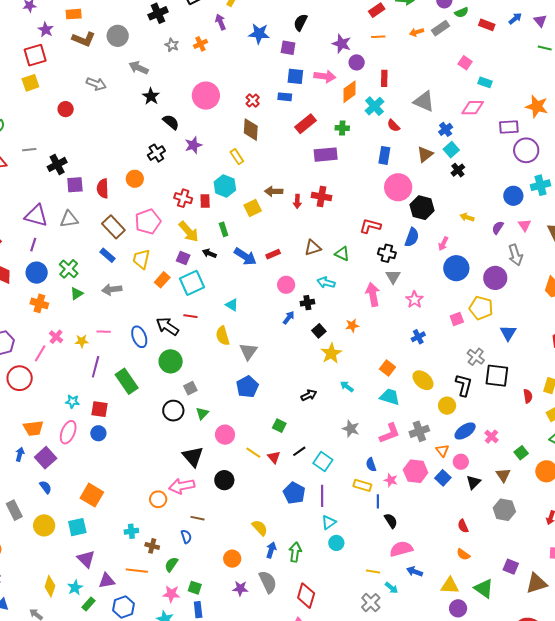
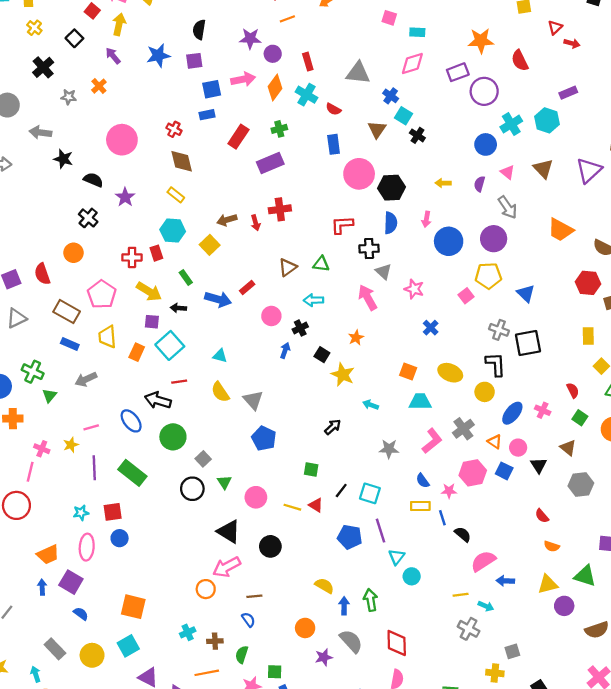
red semicircle: (528, 396) -> (573, 390), moved

